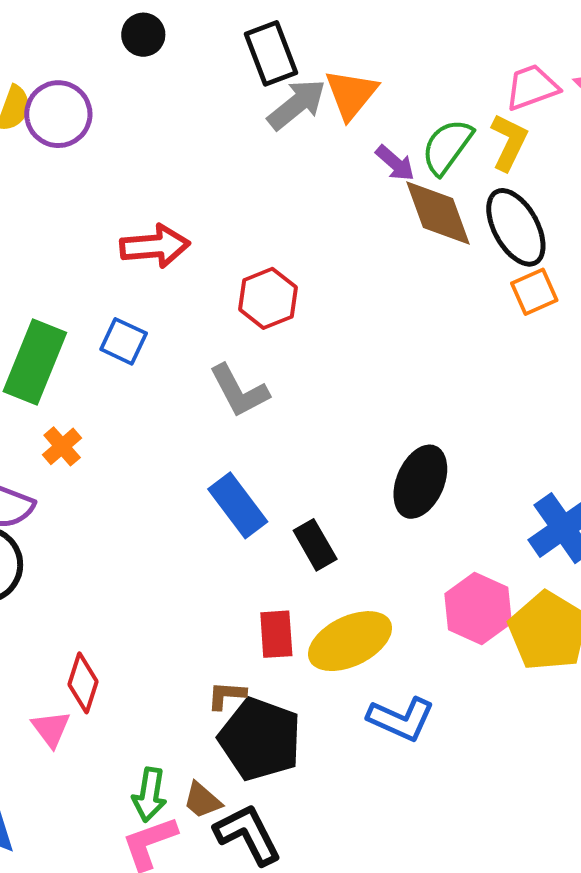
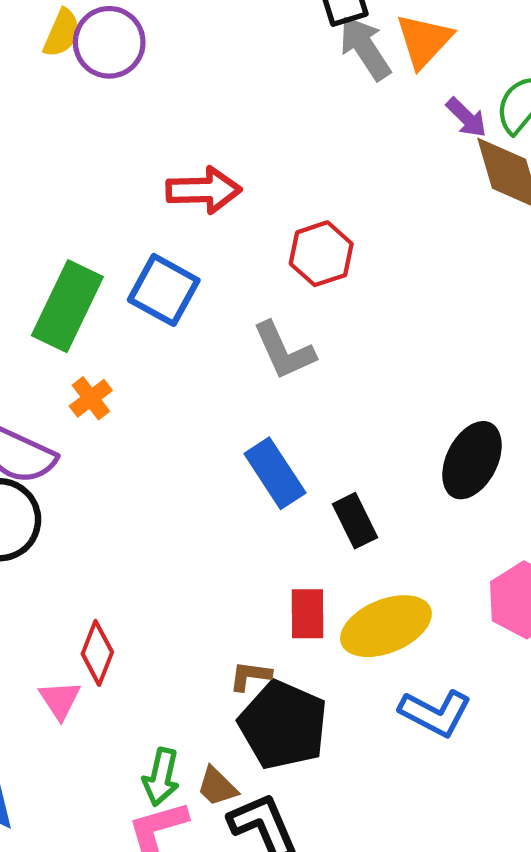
gray arrow: (297, 104) -> (365, 48), turned -88
blue square: (124, 341) -> (164, 290), size x1.4

